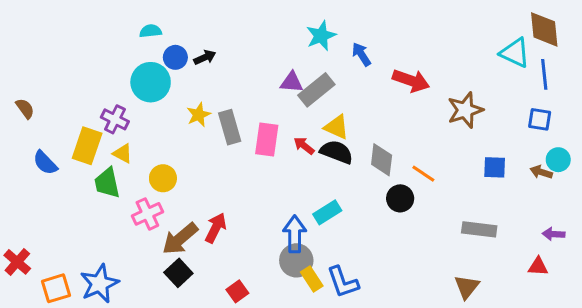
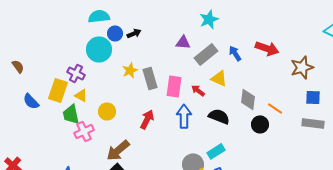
cyan semicircle: (151, 31) -> (99, 16), size x1.5
blue arrow: (361, 54) -> (235, 53), moved
purple triangle: (292, 82) -> (183, 42), moved
black semicircle: (337, 152) -> (219, 116), moved
blue square: (495, 167) -> (313, 97), moved
cyan rectangle: (327, 212) -> (216, 151), moved
pink cross: (147, 214) -> (84, 131), moved
red arrow: (216, 228) -> (147, 119), moved
gray rectangle: (479, 229) -> (313, 123), moved
blue arrow: (295, 234) -> (184, 116), moved

